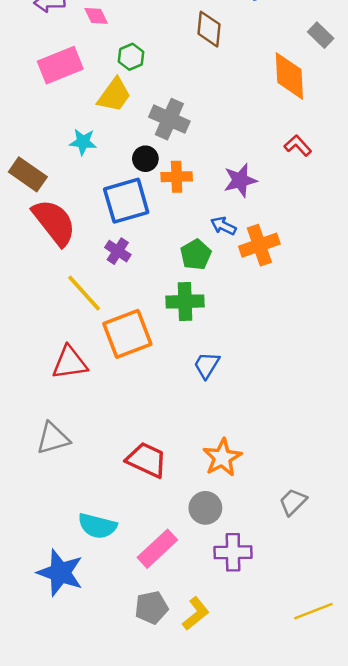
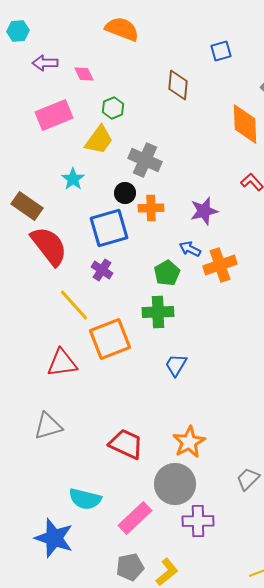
cyan star: (83, 142) -> (73, 179), turned 30
gray circle: (205, 508) -> (175, 484), size x1.5

